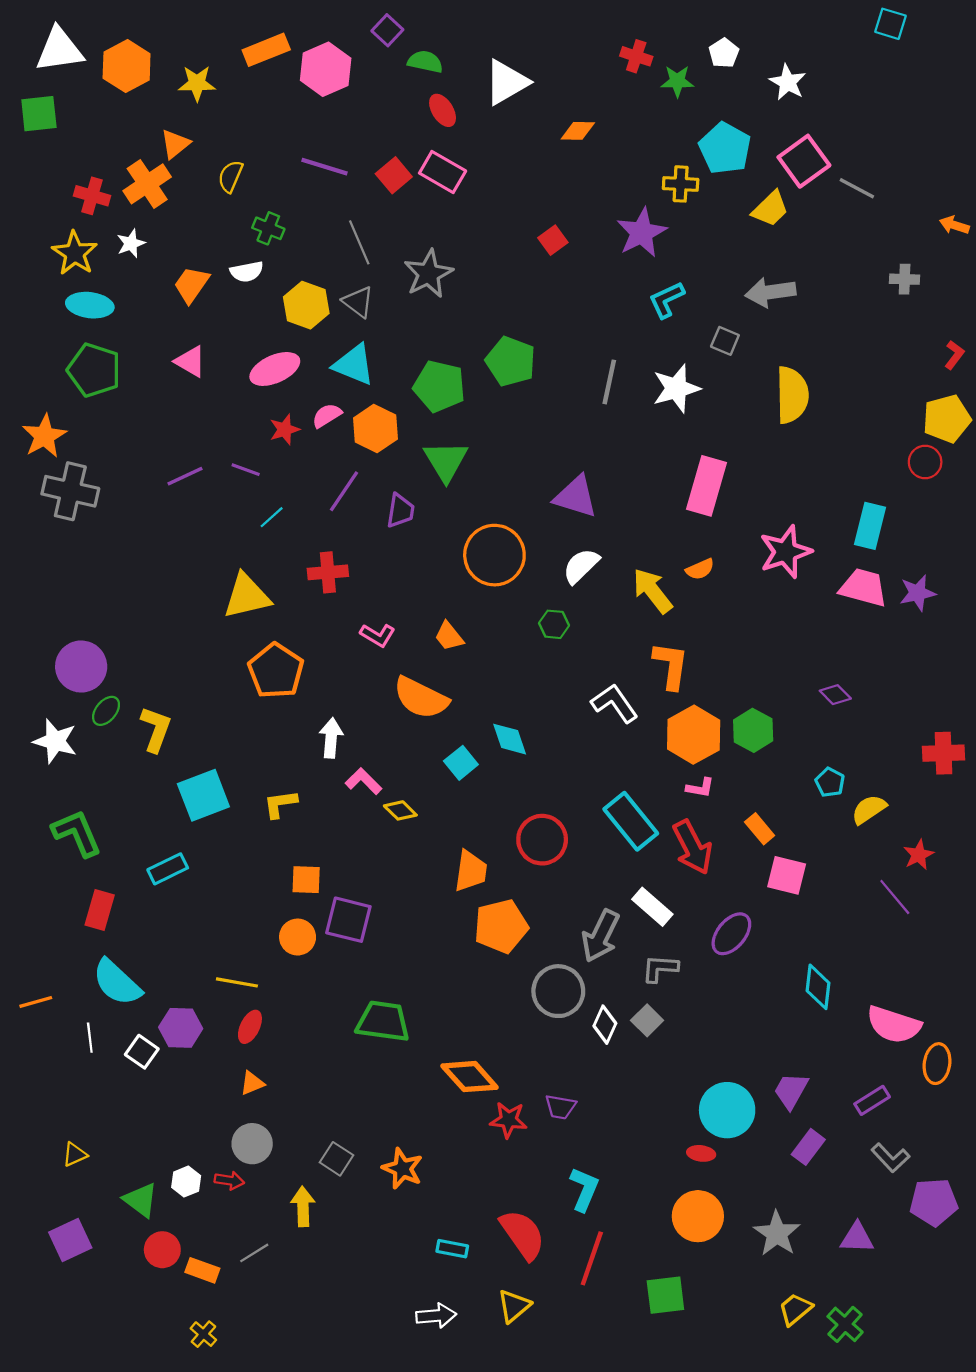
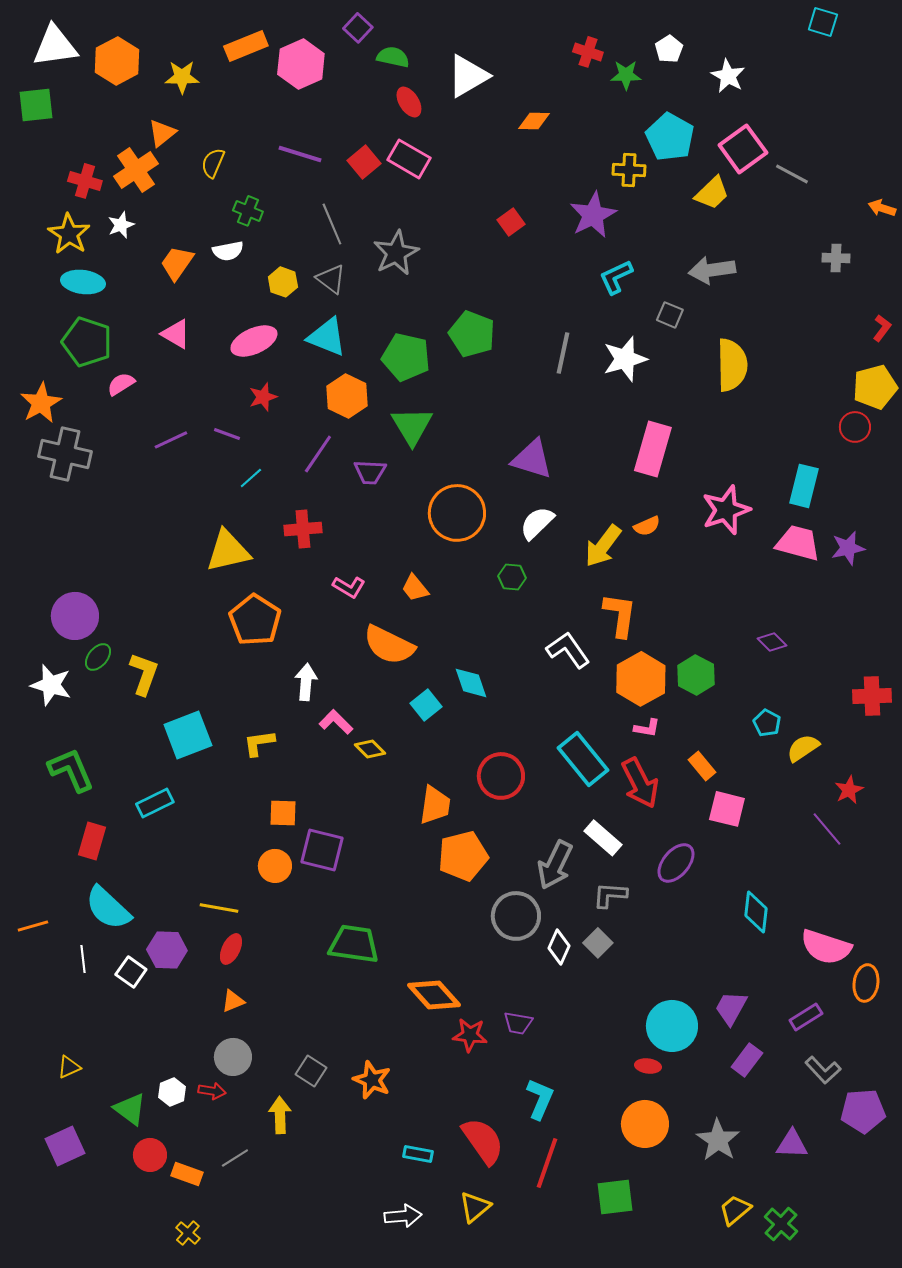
yellow hexagon: (306, 305) -> (283, 282), size x0.7
pink semicircle: (327, 415) -> (121, 384), moved
purple trapezoid: (400, 511) -> (370, 472), turned 84
yellow arrow: (652, 591) -> (603, 546), turned -105

